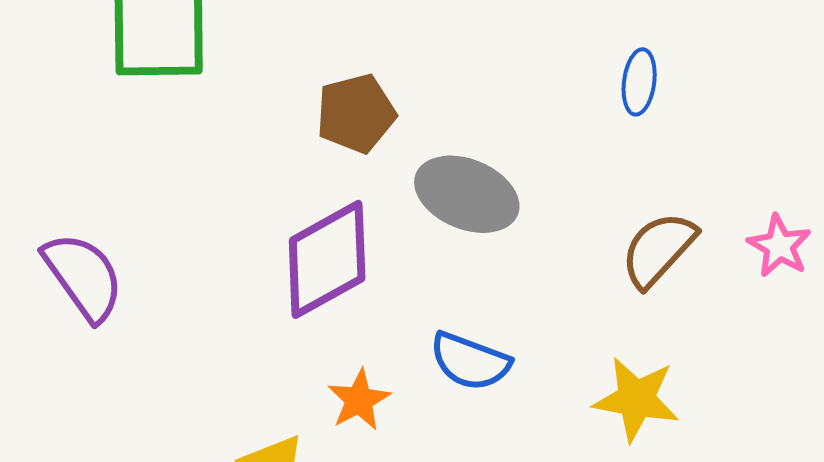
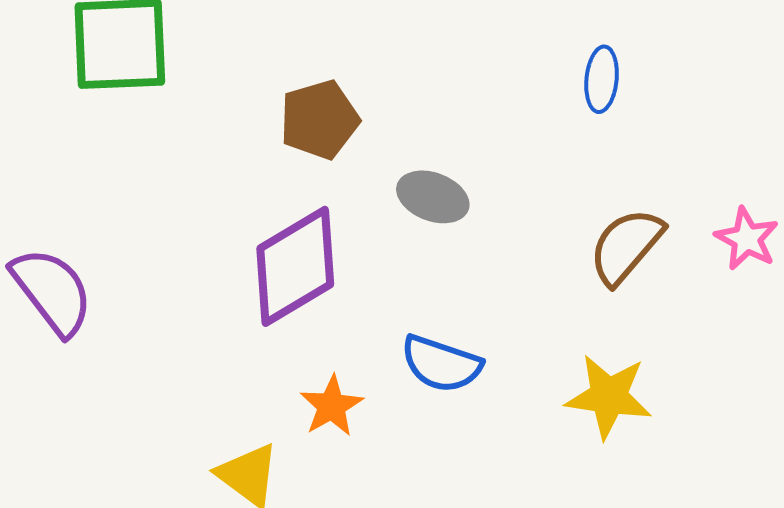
gray ellipse: (467, 194) -> (433, 197), size x0.7

